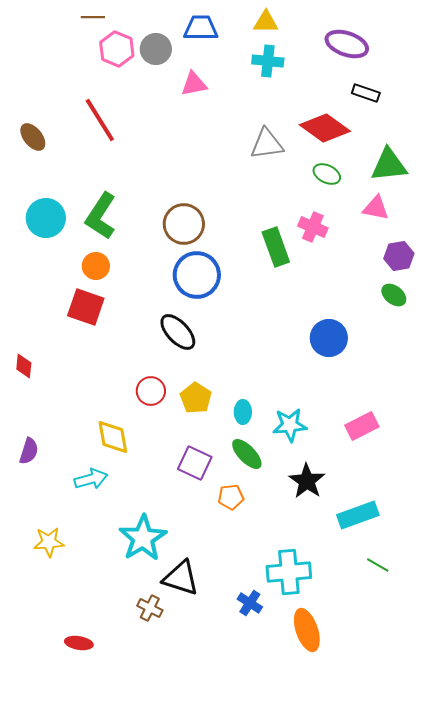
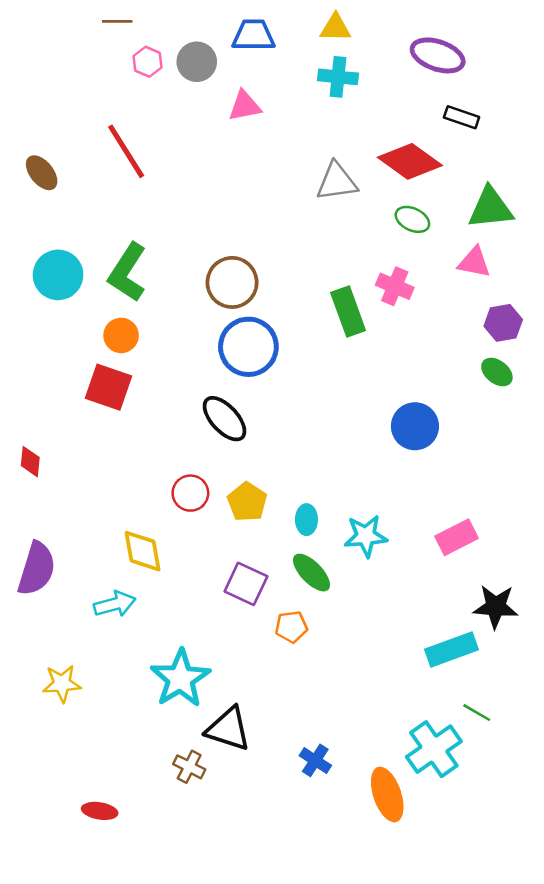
pink hexagon: (117, 49) -> (148, 62), size x0.7
purple semicircle: (29, 451) -> (37, 569), size x1.6
black star: (307, 481) -> (496, 607), moved, turned -30
cyan cross: (289, 572) -> (434, 749), moved, turned -30

